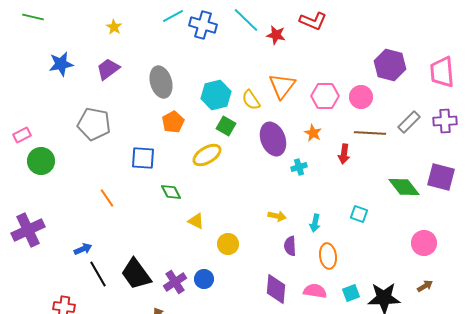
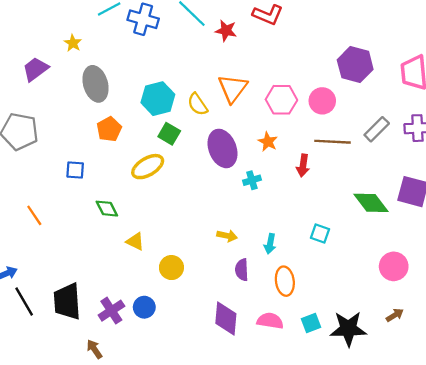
yellow star: (114, 27) -> (73, 43), moved
blue square: (143, 158) -> (75, 170), size x0.7
black trapezoid: (136, 274) -> (67, 302), turned 32

